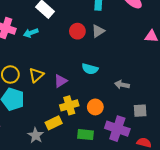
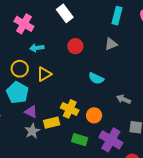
red circle: (77, 31) -> (75, 46), moved
cyan arrow: (31, 33) -> (37, 48), moved
purple triangle: (61, 81) -> (31, 112), moved, turned 48
yellow cross: (69, 105) -> (70, 109), turned 30

